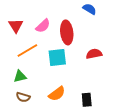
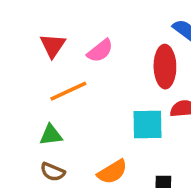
red ellipse: (67, 32) -> (165, 67), moved
cyan square: (57, 58) -> (147, 124), moved

